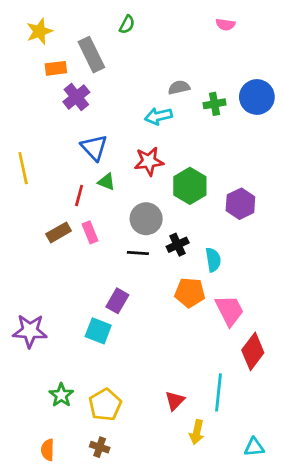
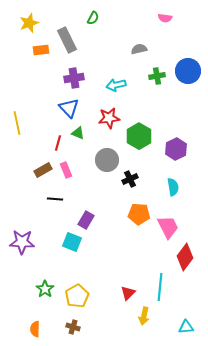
gray semicircle: (179, 87) -> (139, 49), moved
purple cross: (76, 97) -> (74, 78), moved, turned 30
black line: (138, 253) -> (55, 199), moved
cyan semicircle: (213, 260) -> (173, 187), moved

